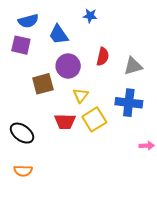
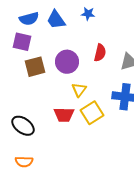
blue trapezoid: (59, 35) -> (56, 20), moved
brown square: (43, 84) -> (35, 67), moved

